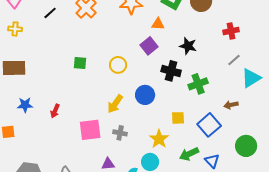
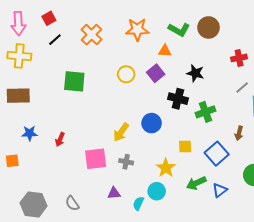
yellow cross: (15, 29) -> (19, 56), size x1.6
green square: (80, 63) -> (74, 81), moved, size x1.6
yellow circle: (118, 65) -> (126, 74), moved
brown arrow: (231, 105) -> (239, 133), turned -64
blue triangle: (212, 161) -> (220, 190), turned 35

